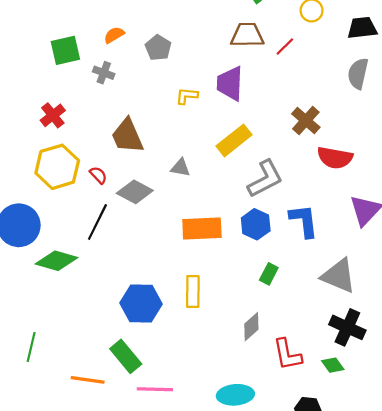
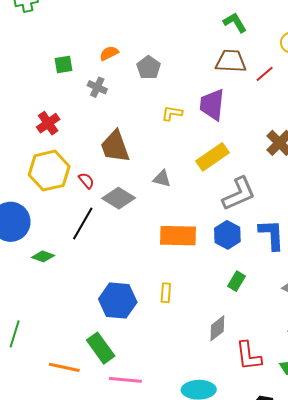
green square: (65, 50) -> (64, 65), size x0.7
green diamond: (57, 261) -> (43, 256), size x0.6
yellow rectangle: (193, 291) -> (166, 293), size x0.7

